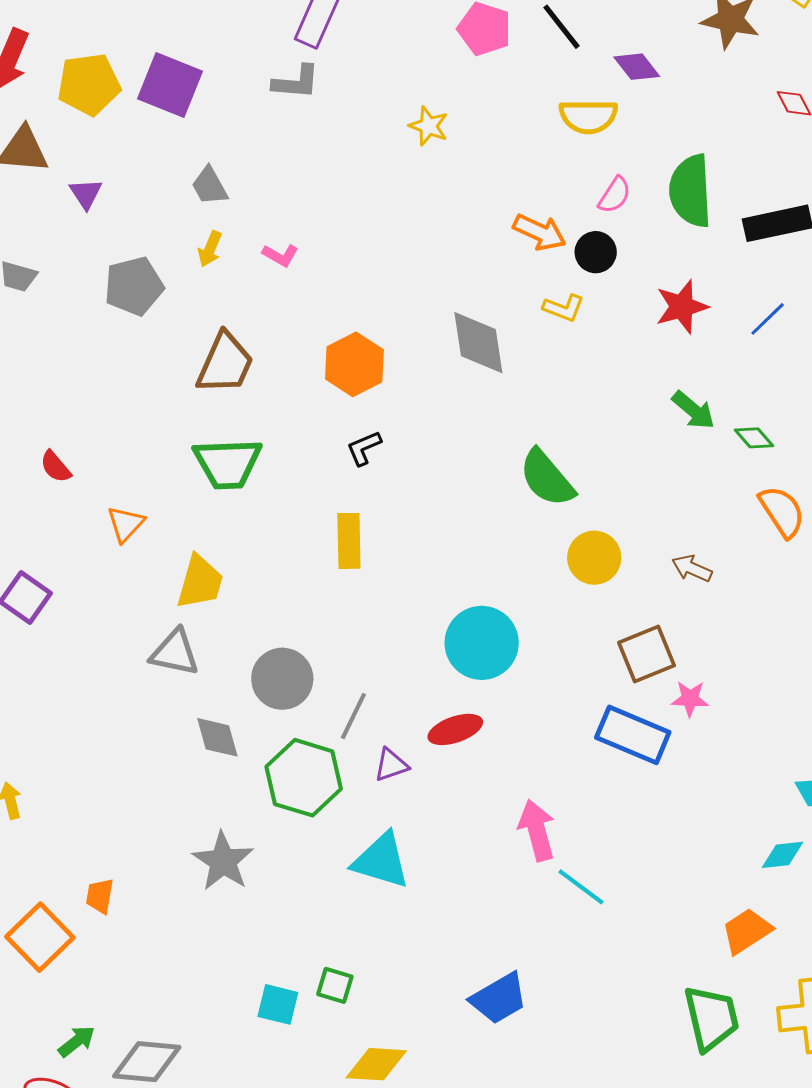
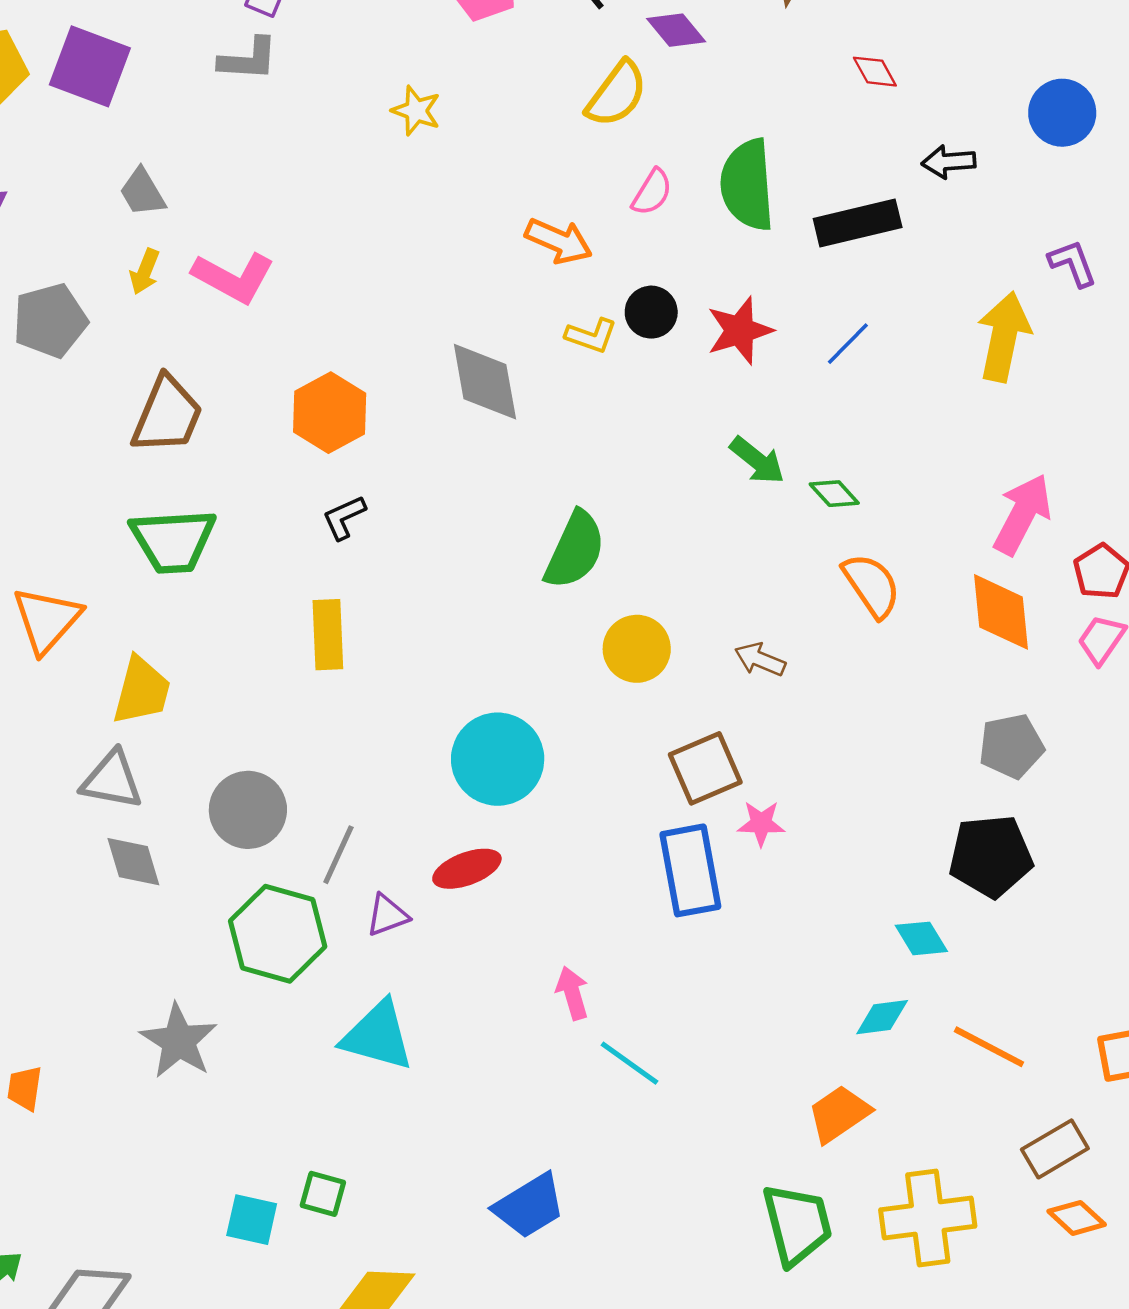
yellow semicircle: (588, 116) -> (617, 94), turned -52
black circle: (596, 252) -> (651, 312), moved
pink L-shape: (280, 255) -> (233, 277), size x1.8
green semicircle: (547, 478) -> (575, 550), turned -114
orange triangle: (126, 524) -> (47, 620), size x1.5
blue rectangle: (633, 735) -> (690, 870), turned 58
gray diamond: (217, 737) -> (133, 862), moved
pink arrow: (537, 830) -> (572, 993), size x0.7

